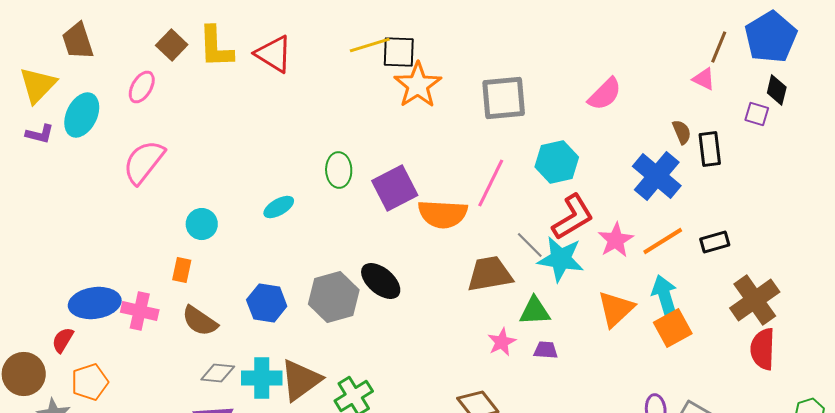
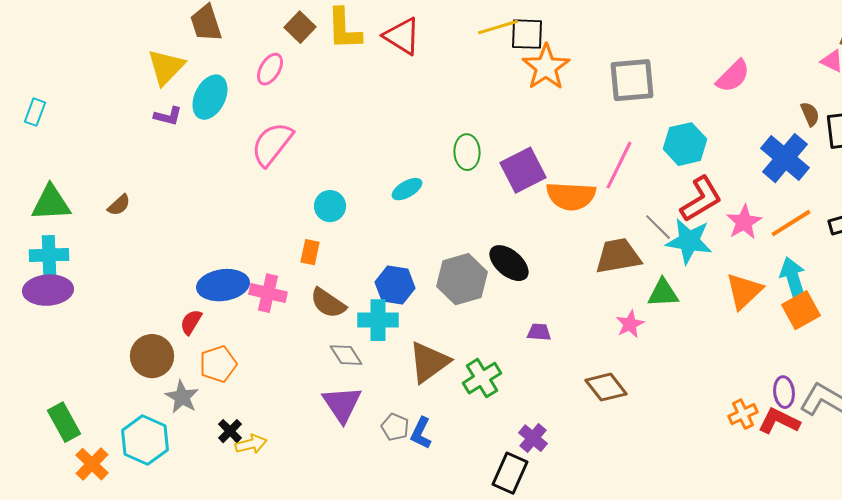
purple trapezoid: (546, 350) -> (539, 332), moved
gray diamond: (218, 373) -> (346, 355), turned 52
cyan cross: (262, 378) -> (378, 320), moved

